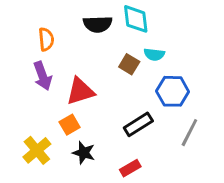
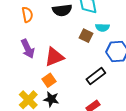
orange semicircle: (46, 39) -> (27, 15), moved
black star: (84, 153) -> (51, 99), moved

